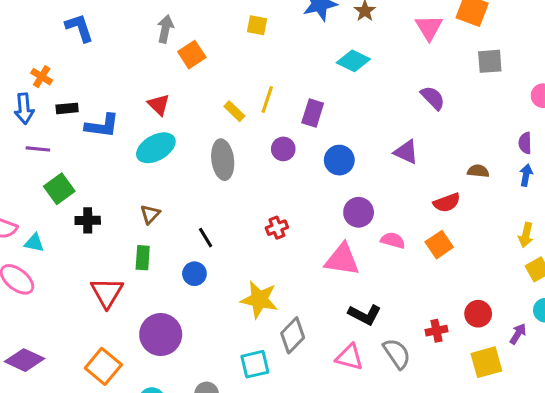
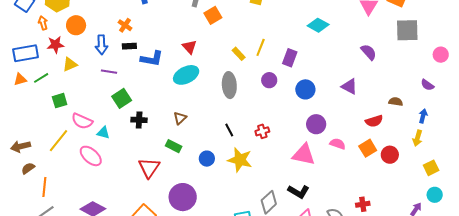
gray square: (490, 61) -> (407, 30), size x1.4
orange cross: (42, 77) -> (125, 25), moved
purple semicircle: (525, 143) -> (427, 85), turned -56
blue arrow: (526, 175) -> (423, 116), moved
yellow arrow: (526, 235) -> (417, 138), moved
black line: (206, 238) -> (229, 130), moved
green rectangle: (143, 258) -> (174, 146), turned -70
yellow star: (259, 299) -> (240, 160), moved
red circle: (478, 314) -> (390, 155), moved
black L-shape: (365, 315) -> (299, 192), moved

